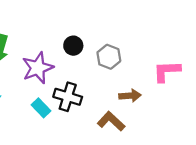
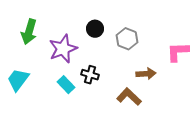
black cross: (68, 97) -> (90, 75), size x0.7

